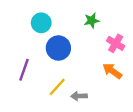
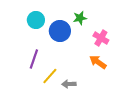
blue circle: (58, 48) -> (60, 31), moved
purple line: (24, 70) -> (34, 59), moved

